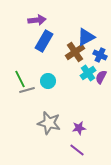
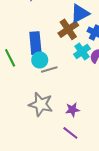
blue rectangle: (44, 41) -> (35, 43), moved, turned -35
gray line: (27, 90) -> (49, 69), moved

